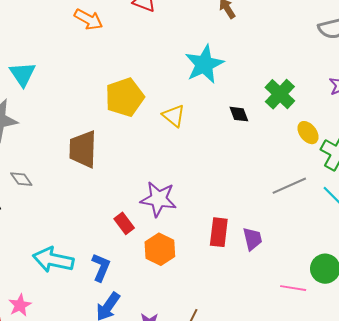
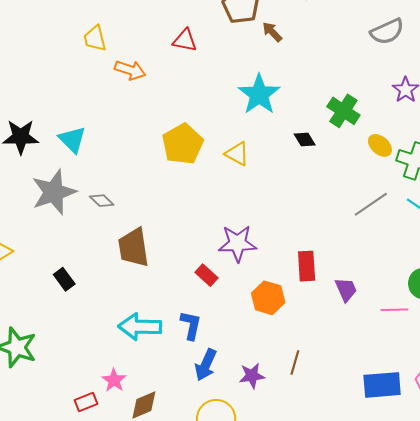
brown trapezoid: (83, 149) -> (134, 248), moved
gray diamond: (21, 179) -> (102, 201), moved
purple trapezoid: (253, 239) -> (346, 290), moved
orange hexagon: (160, 249) -> (268, 298), moved

